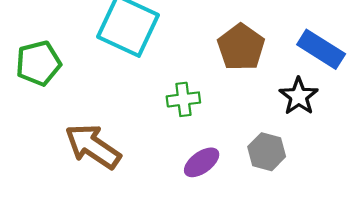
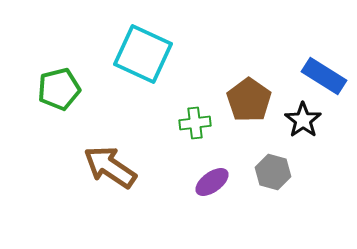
brown pentagon: (241, 47) -> (249, 100), moved

